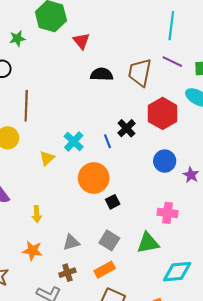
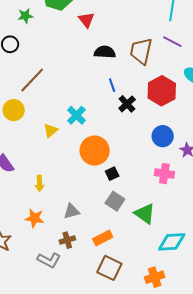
brown line: (26, 106) -> (32, 80), turned 40
blue line: (107, 141) -> (112, 85), moved
pink cross: (168, 213) -> (164, 174), moved
gray square: (109, 240) -> (115, 201), moved
green triangle: (148, 243) -> (145, 214), turned 45

